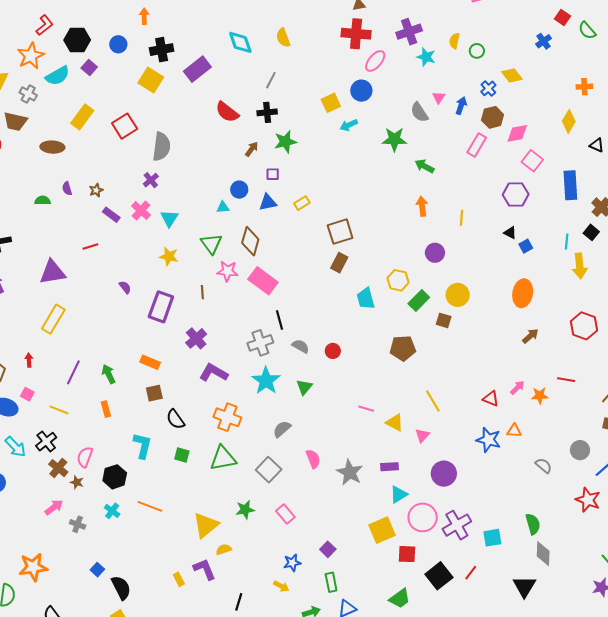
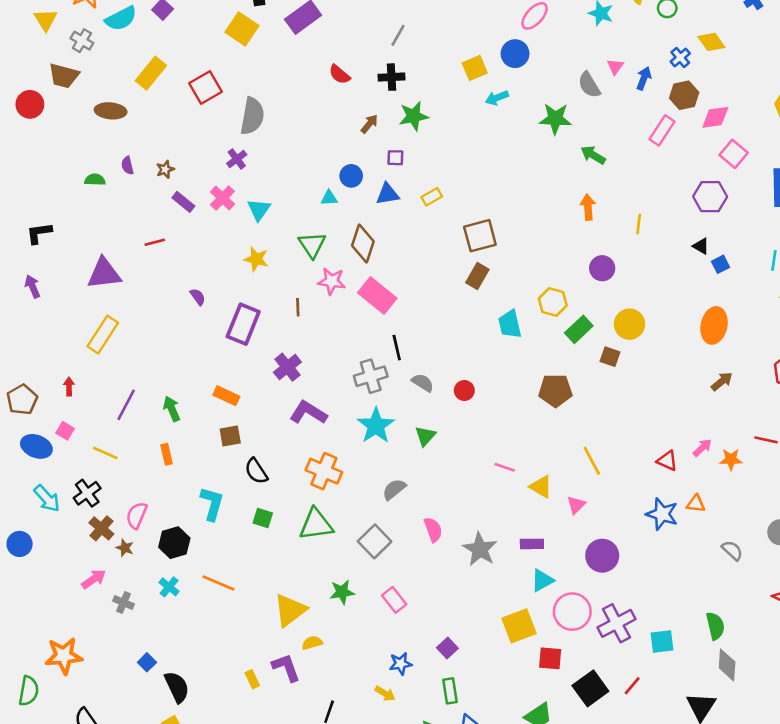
red semicircle: (227, 112) -> (339, 74), size x0.7

